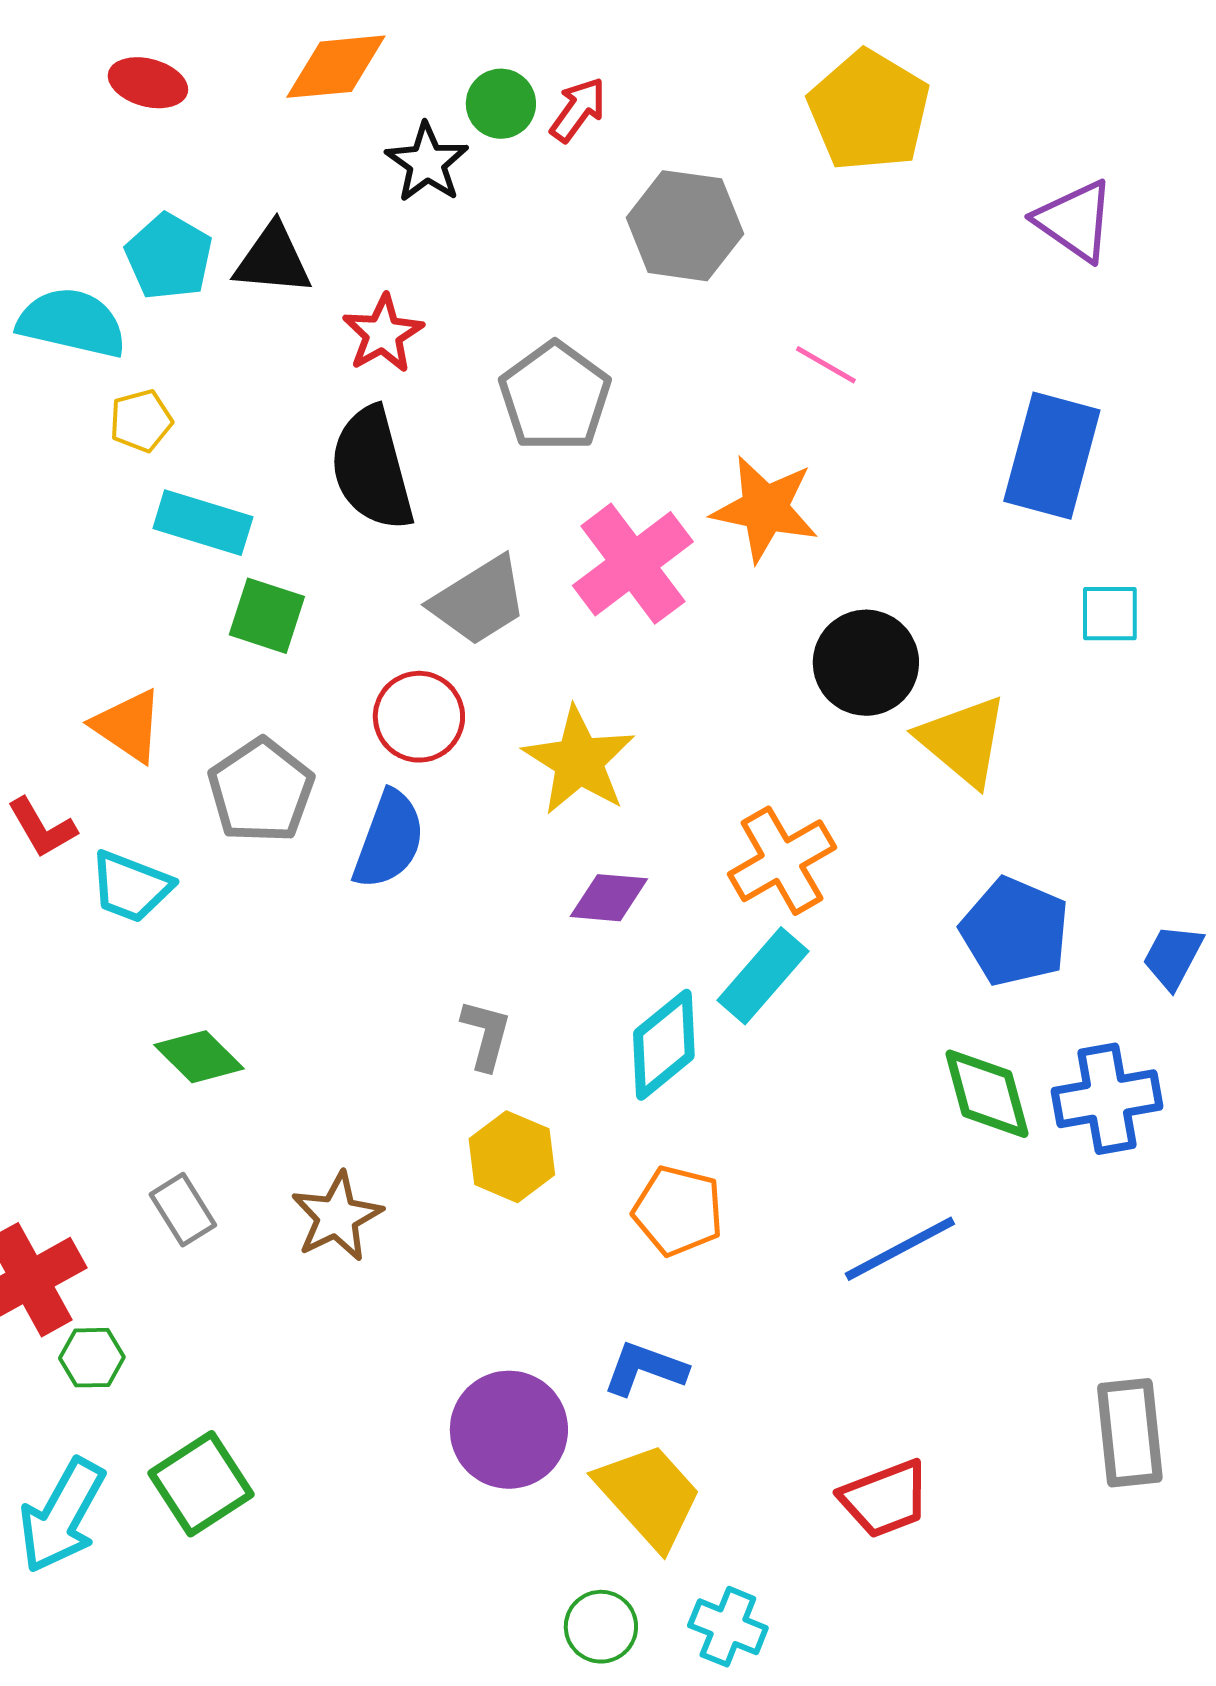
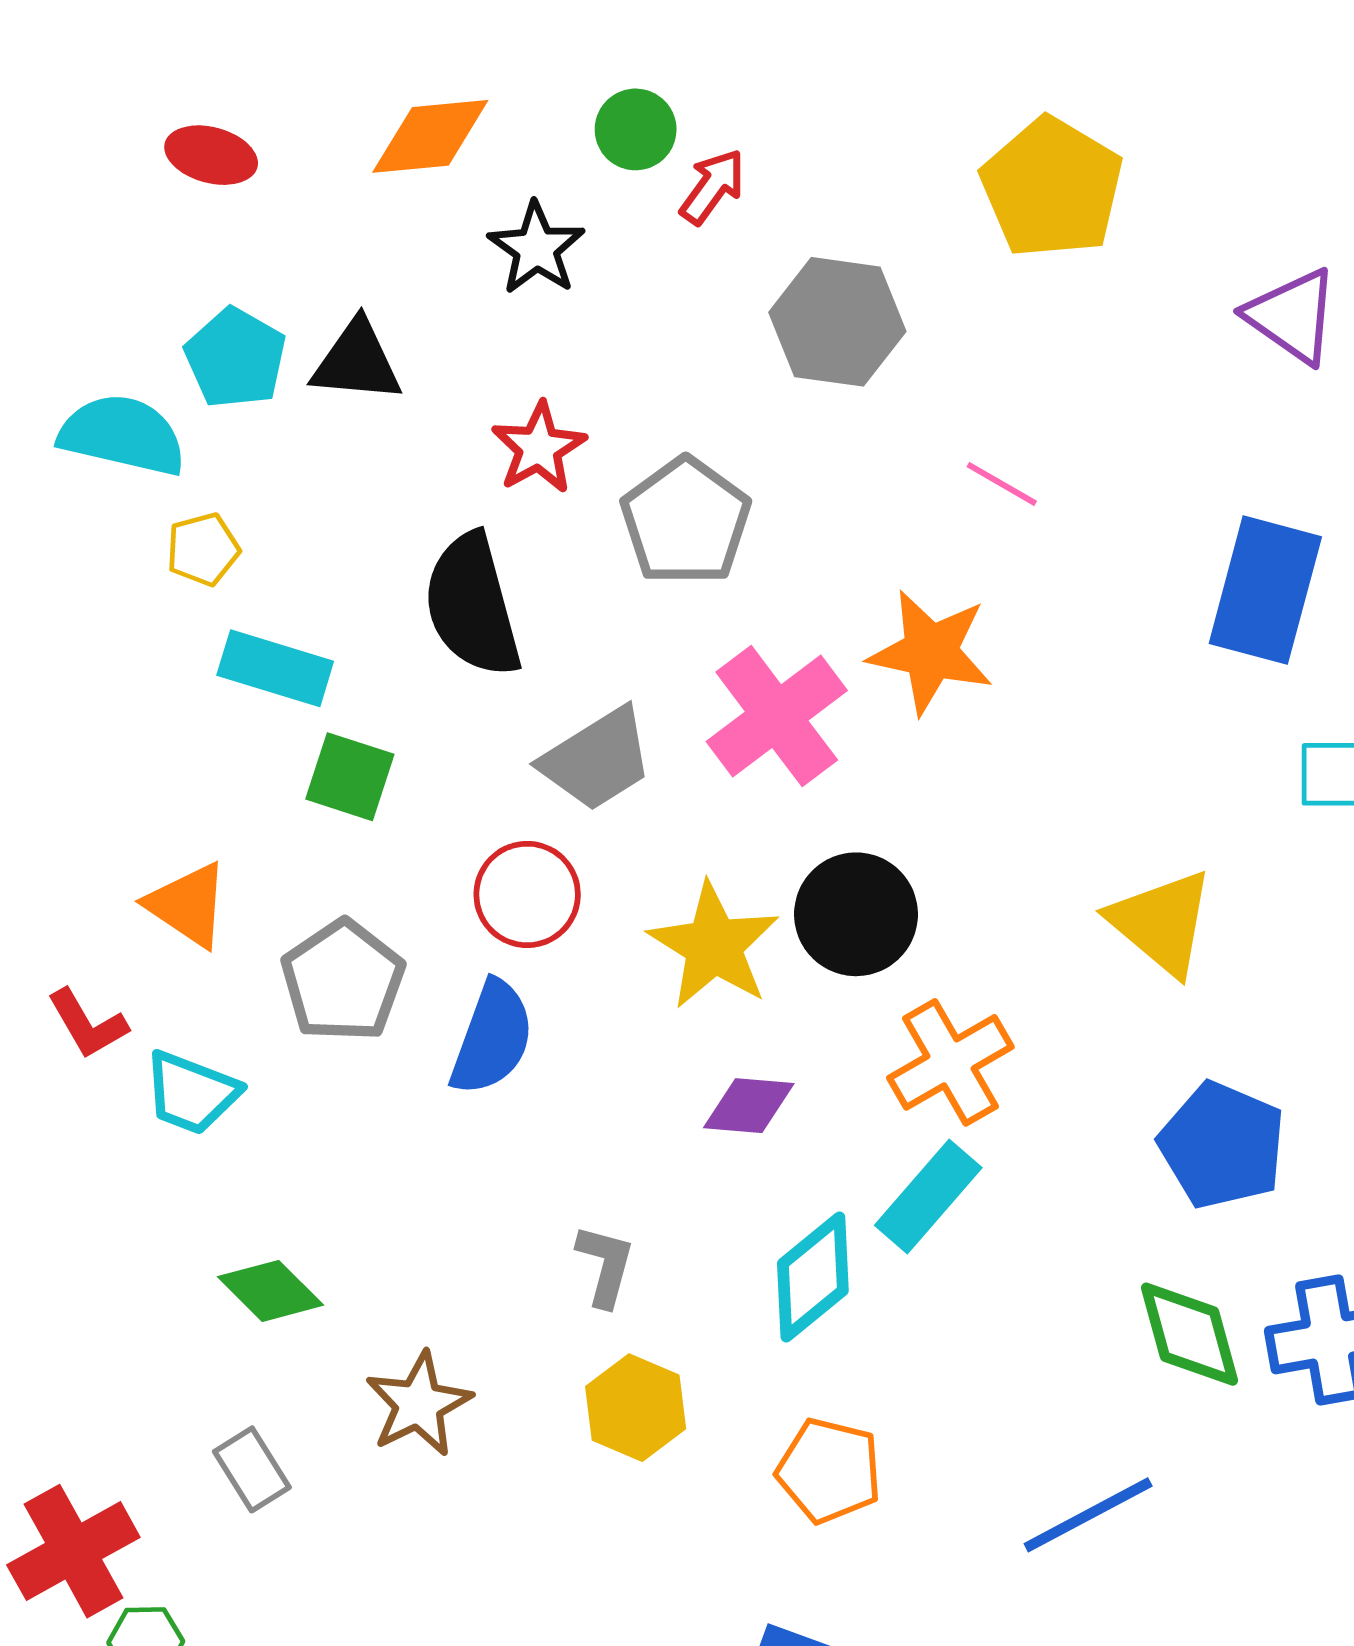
green circle: (501, 104) -> (636, 129), moved
red star: (383, 334) -> (539, 448), moved
black circle: (866, 663) -> (856, 914), moved
brown star: (337, 1217) -> (419, 1404), moved

